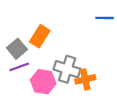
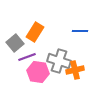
blue line: (105, 18) -> (80, 31), moved
purple line: (19, 67) -> (27, 57), moved

